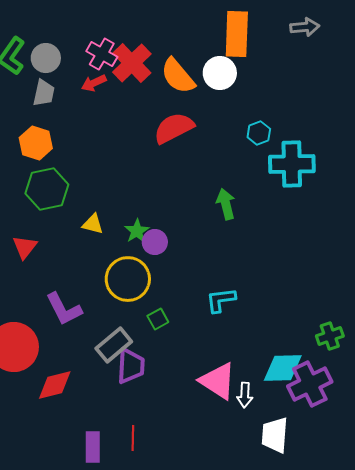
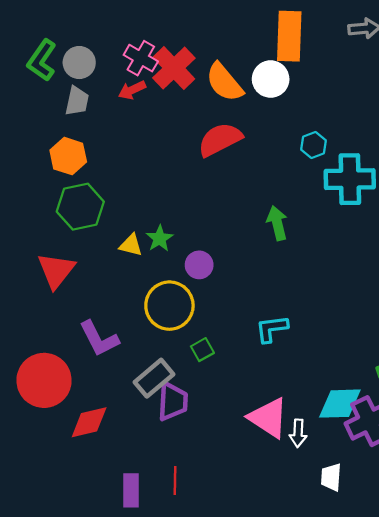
green star: (137, 231) -> (160, 239), moved
red triangle: (25, 247) -> (56, 270), size x1.4
white trapezoid: (275, 435) -> (331, 477), size x0.7

